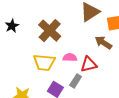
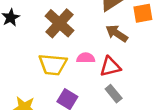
brown arrow: (103, 43) -> (117, 33), moved
gray rectangle: (76, 81) -> (114, 94), moved, turned -72

